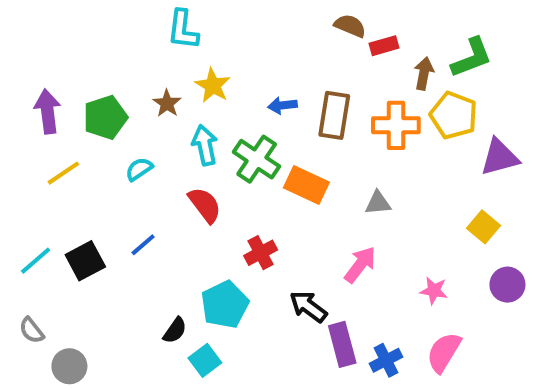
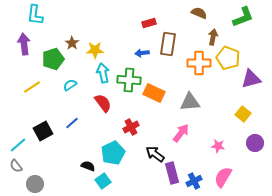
brown semicircle: (350, 26) -> (199, 13), moved
cyan L-shape: (183, 30) -> (35, 15), moved
red rectangle: (384, 46) -> (149, 23), moved
green L-shape: (472, 58) -> (243, 17), moved
yellow star: (213, 85) -> (95, 50), moved, turned -30
brown star: (167, 103) -> (72, 43), moved
purple arrow: (47, 111) -> (24, 44), moved
brown rectangle: (334, 115) -> (168, 44), moved
green cross: (257, 159) -> (129, 80), turned -30
gray triangle: (378, 203) -> (190, 102), size x1.5
cyan line: (36, 261) -> (18, 145), moved
black semicircle: (175, 330) -> (88, 166), turned -104

